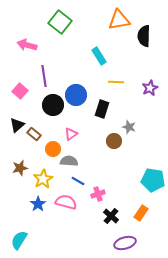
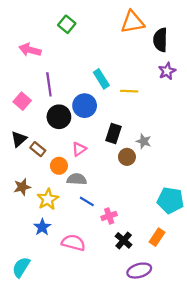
green square: (60, 22) -> (67, 24), size x0.7
cyan rectangle: (99, 56) -> (101, 79), moved
purple star: (150, 88) -> (167, 71), moved
black rectangle: (102, 109) -> (114, 133), moved
pink semicircle: (66, 202) -> (73, 243), moved

